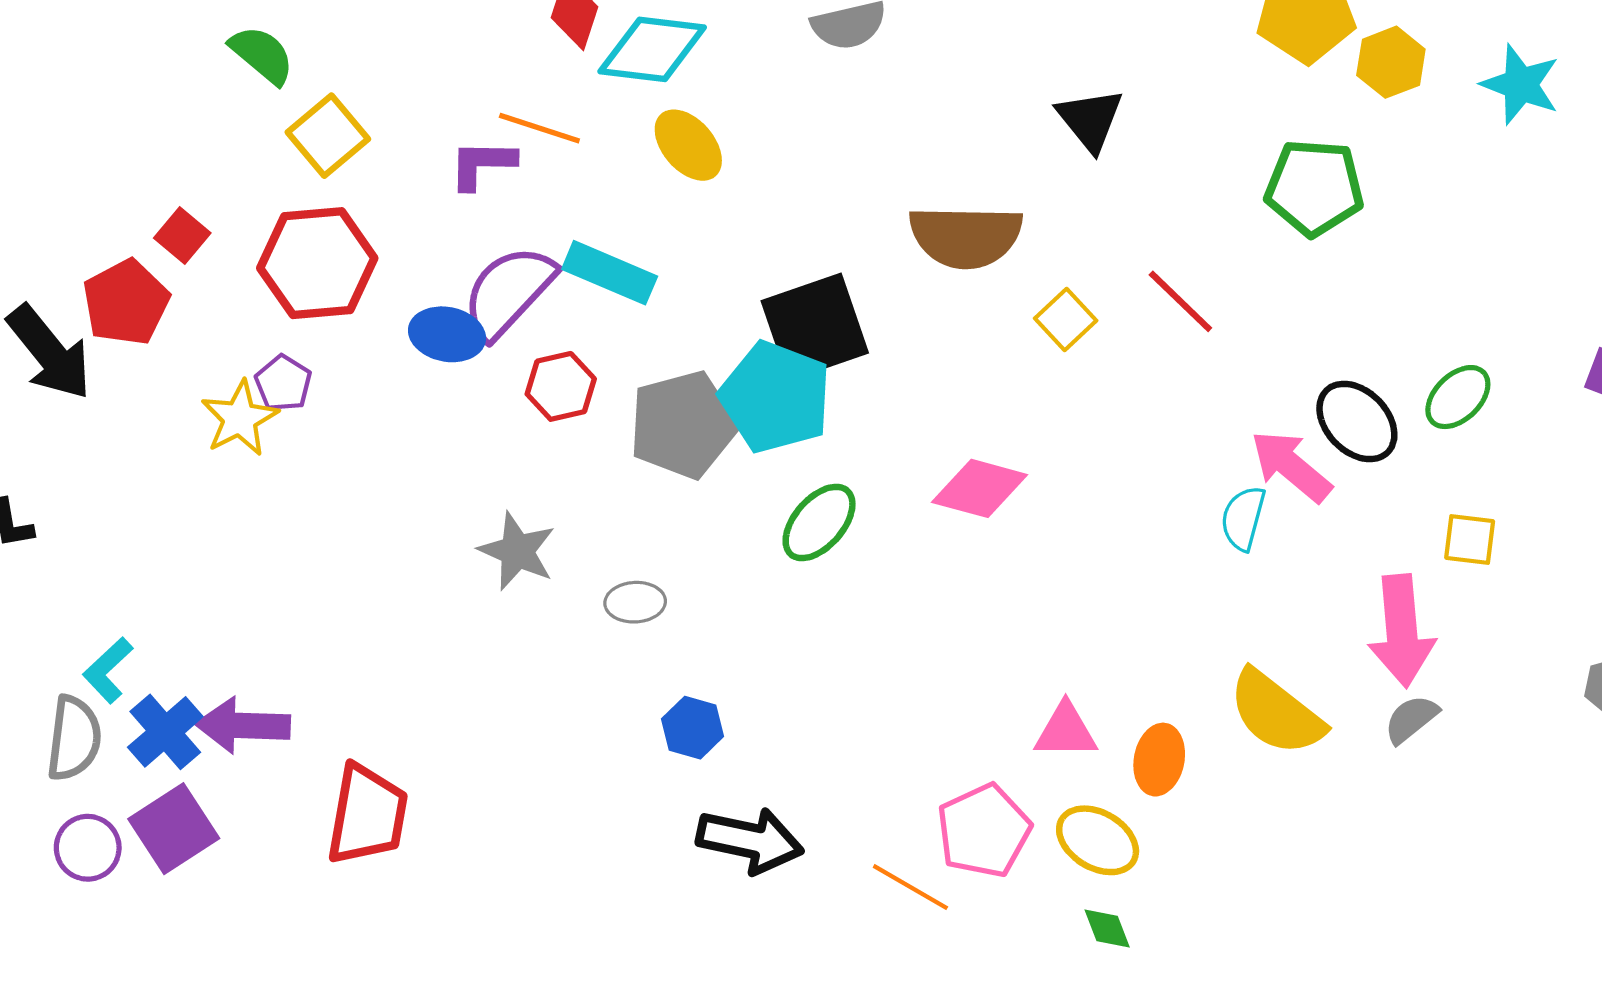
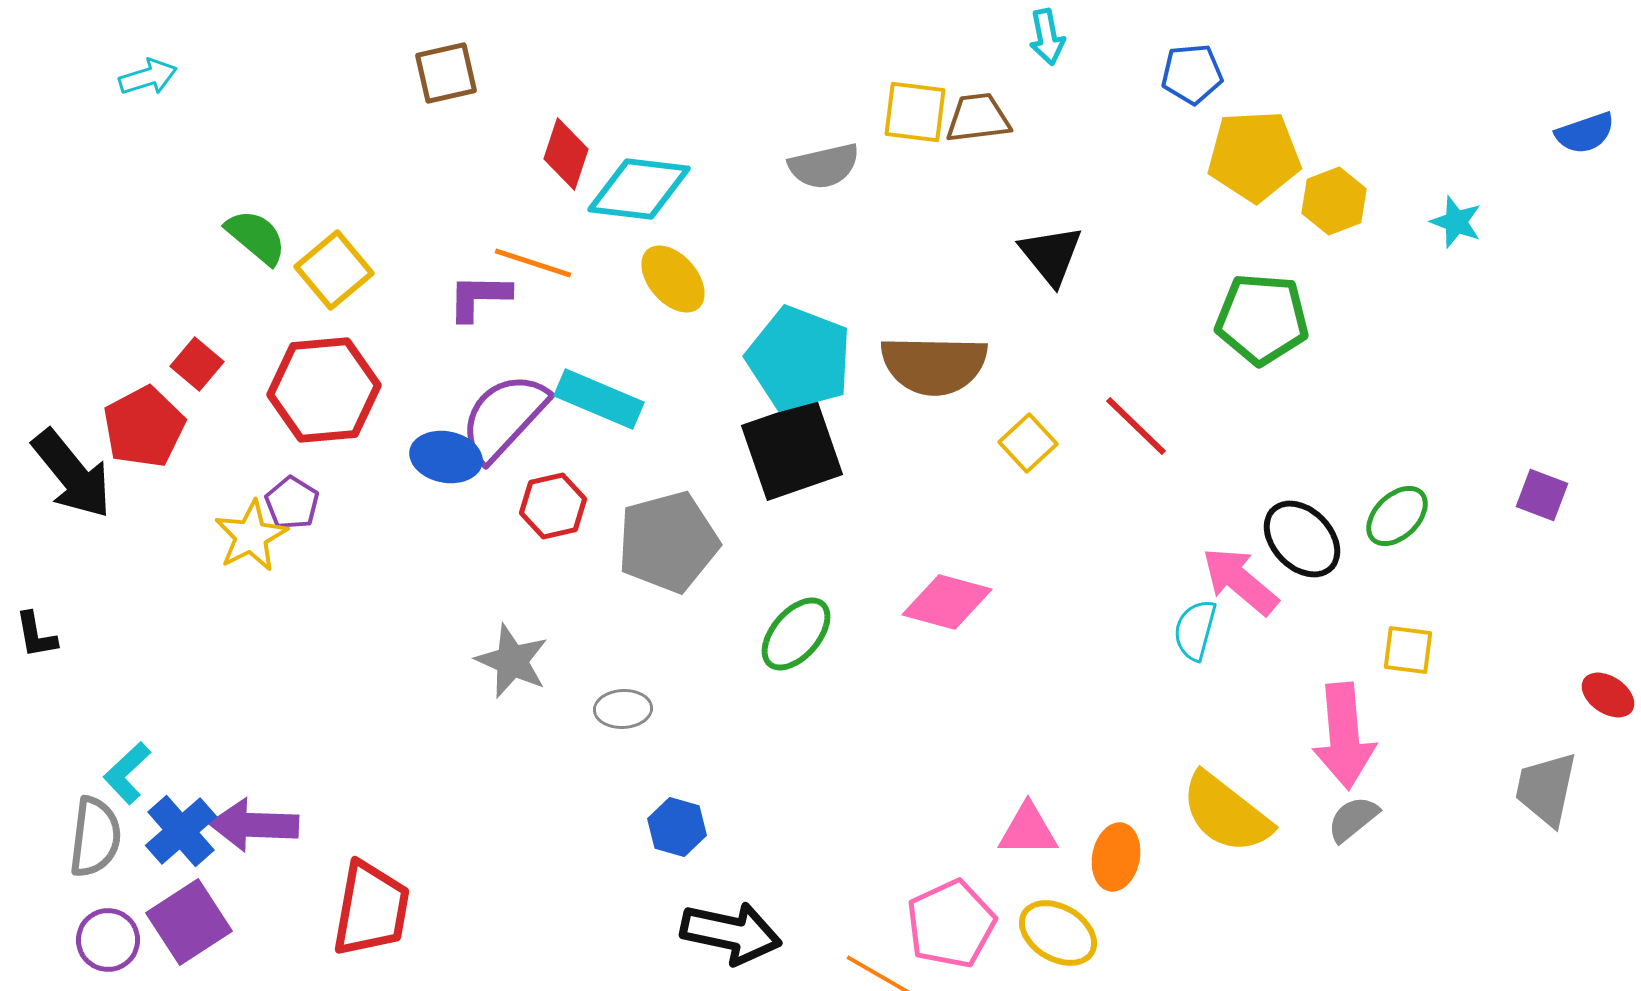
green semicircle: (262, 55) -> (256, 237), moved
cyan star: (1521, 85) -> (1456, 222), size x0.7
cyan pentagon: (775, 397) -> (799, 359), moved

